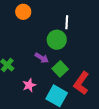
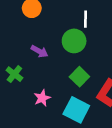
purple arrow: (42, 58) -> (39, 51), moved

